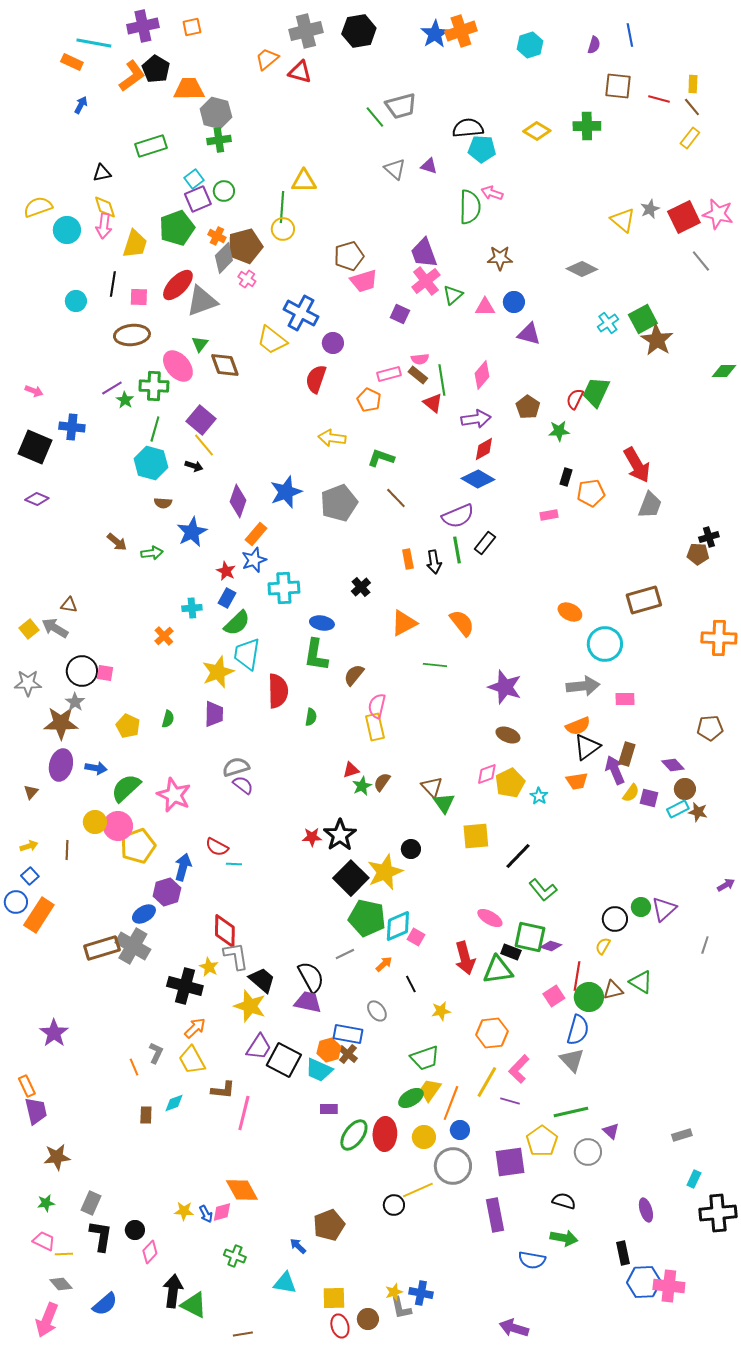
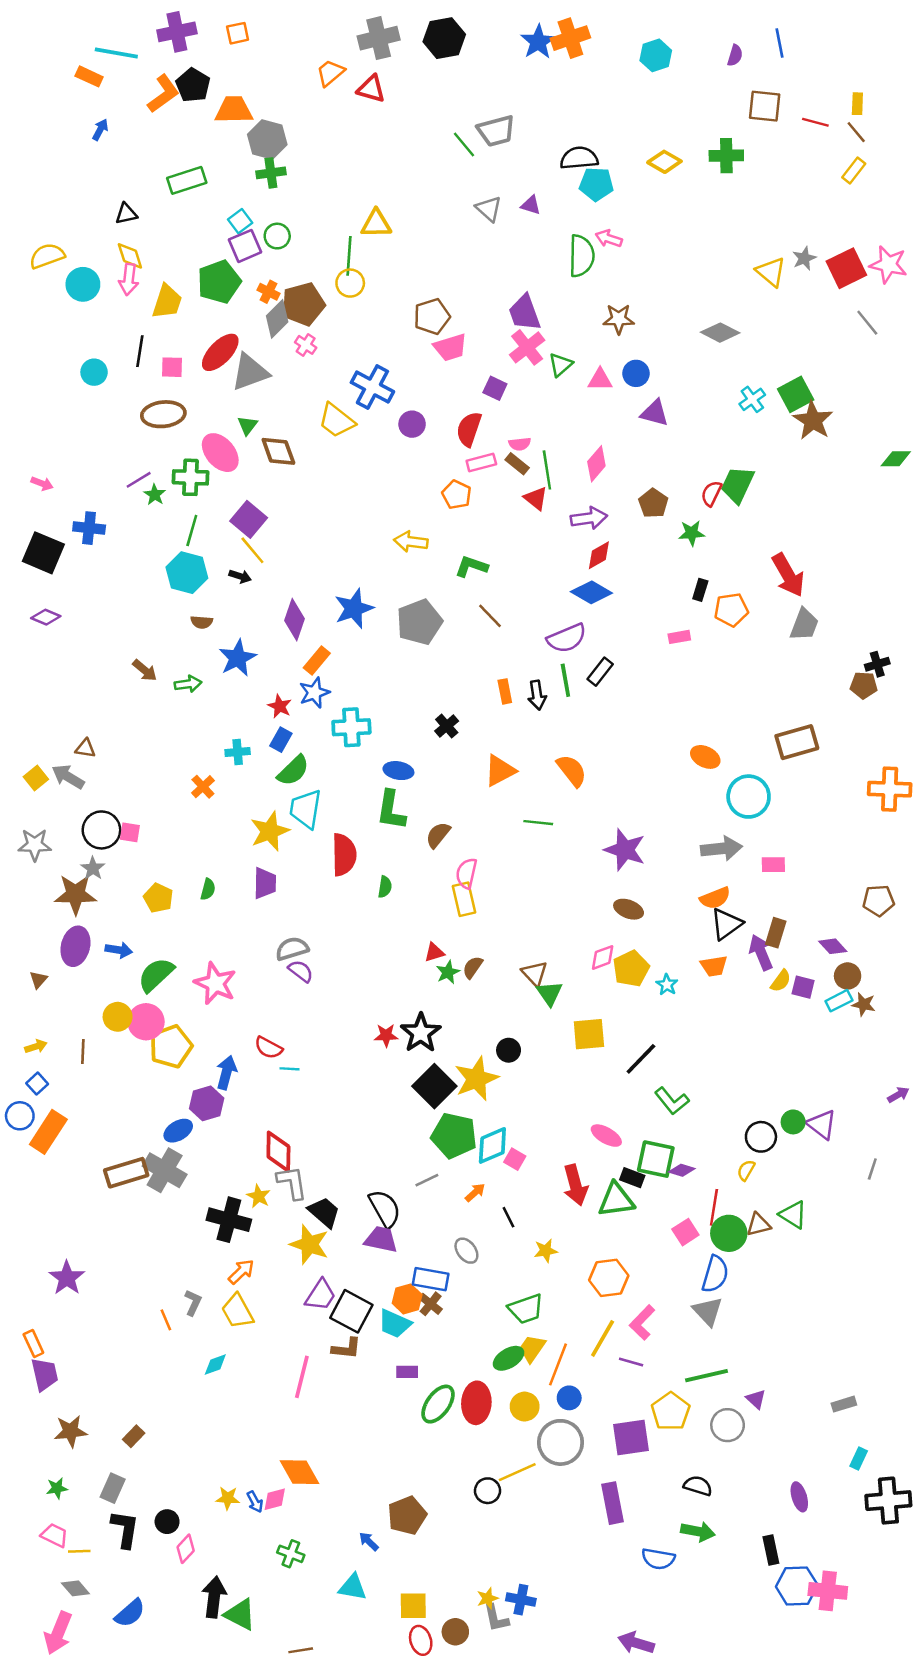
red semicircle: (316, 379) -> (469, 429), moved
purple triangle: (664, 909) -> (822, 1124), turned -40
brown L-shape: (223, 1090) -> (346, 1348), moved
brown rectangle: (146, 1115) -> (134, 1436), moved, turned 42

